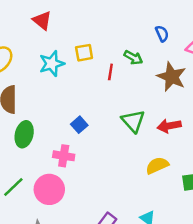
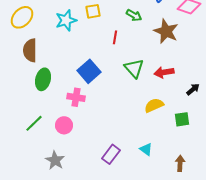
red line: (110, 72) -> (115, 37), moved
blue square: (79, 125) -> (89, 71), size x1.6
pink circle: (49, 189) -> (64, 125), size x0.7

